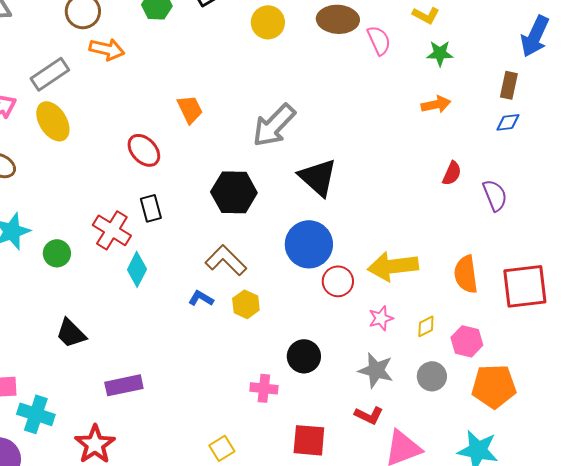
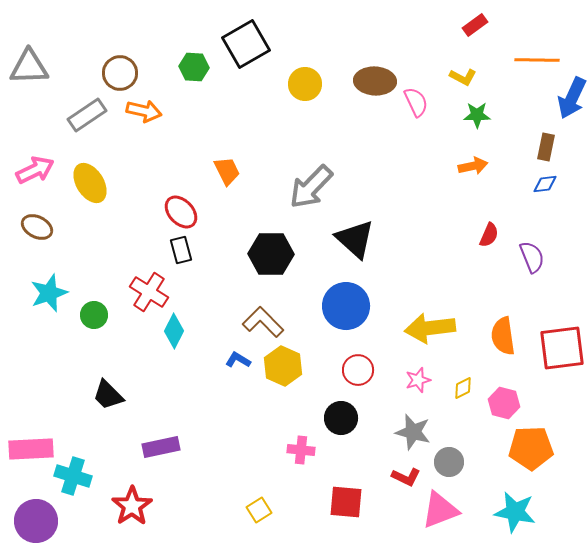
gray rectangle: (50, 74) -> (87, 115), moved
black rectangle: (151, 208) -> (181, 250), moved
red circle: (338, 281) -> (358, 370), moved
yellow hexagon: (246, 304) -> (283, 366), size x1.4
gray circle: (432, 376) -> (449, 462), moved

